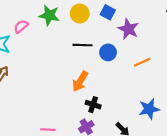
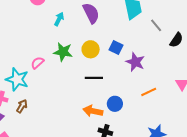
blue circle: (108, 52) -> (115, 104), moved
orange arrow: (80, 81) -> (93, 111), turned 72

